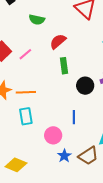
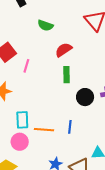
pink line: (25, 54) -> (26, 66), moved, turned -40
orange line: (26, 92) -> (44, 130), moved
pink circle: (53, 135) -> (20, 142), moved

